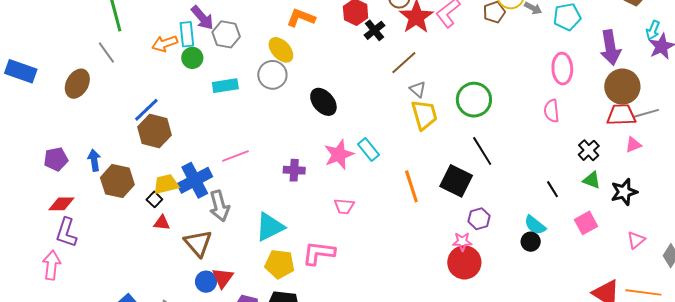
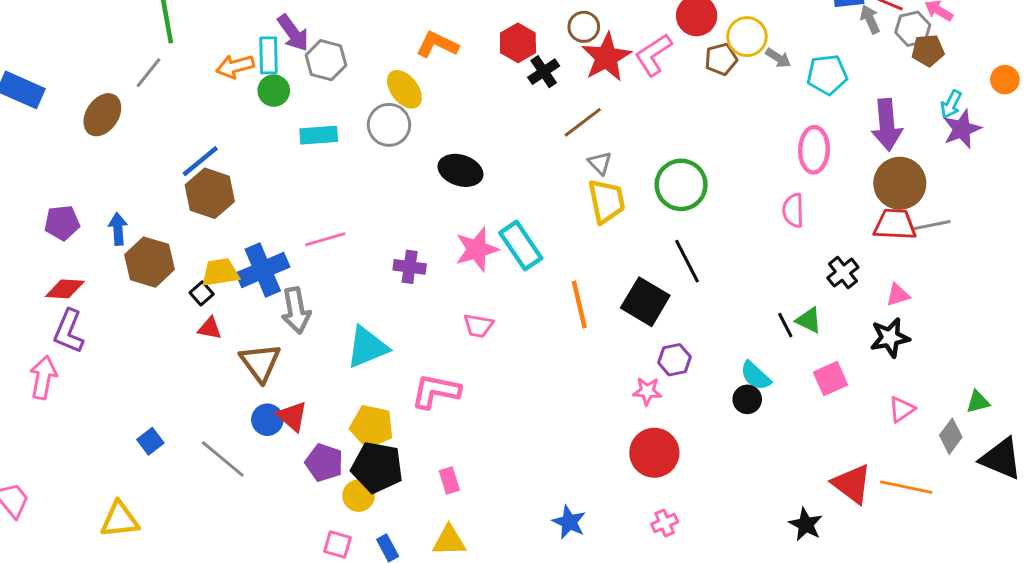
gray line: (106, 53) -> (148, 73), turned 70
black ellipse: (323, 102) -> (460, 170), turned -36
pink triangle: (633, 145) -> (898, 295), moved
cyan rectangle: (368, 150) -> (521, 245), size x1.4
green triangle: (592, 180) -> (809, 320), moved
red circle: (464, 262) -> (654, 453), moved
yellow pentagon: (280, 264) -> (372, 426), moved
red triangle: (223, 278) -> (292, 416), turned -30

